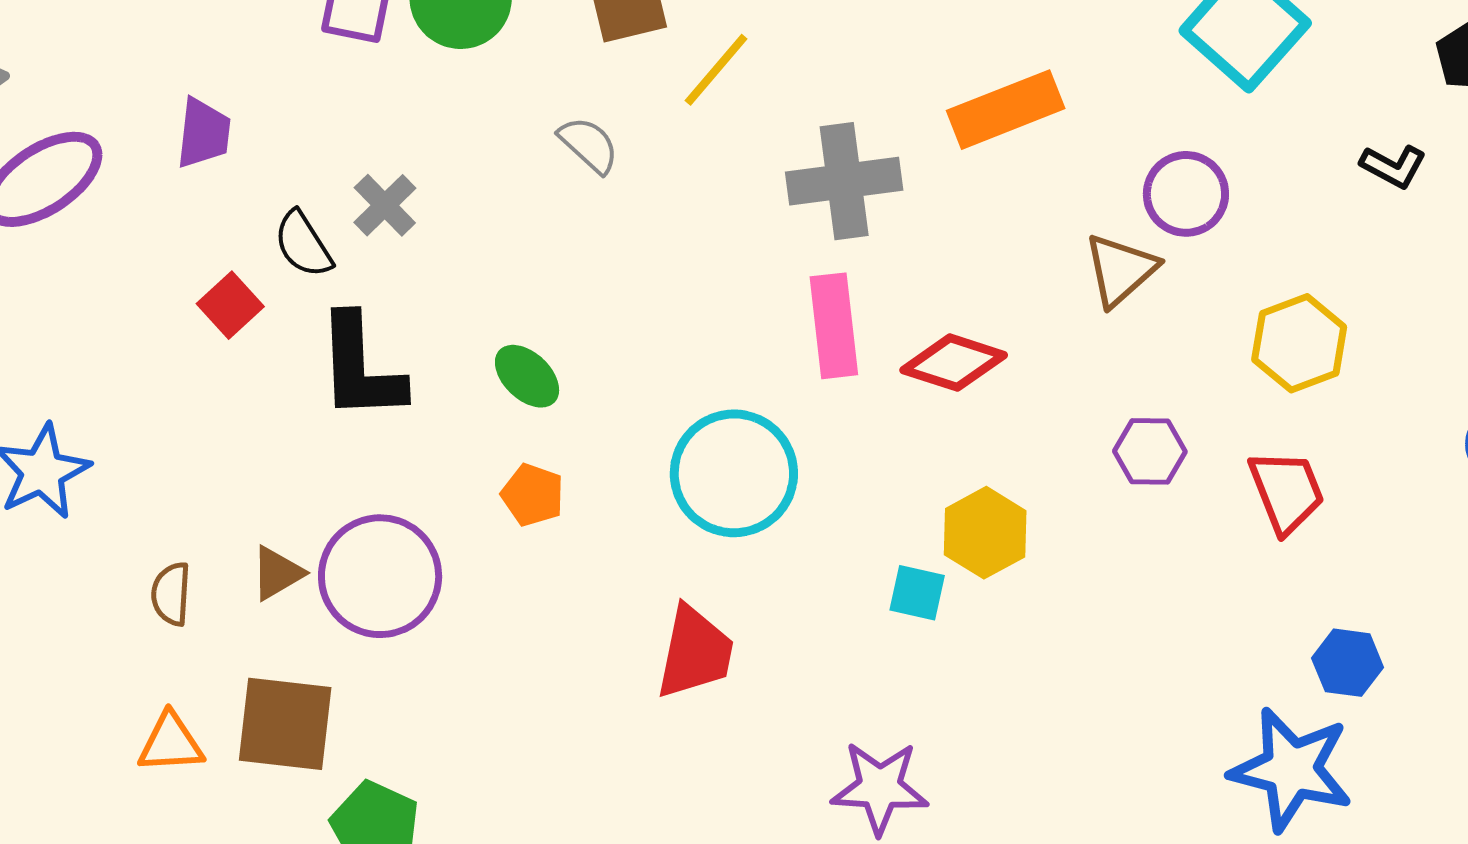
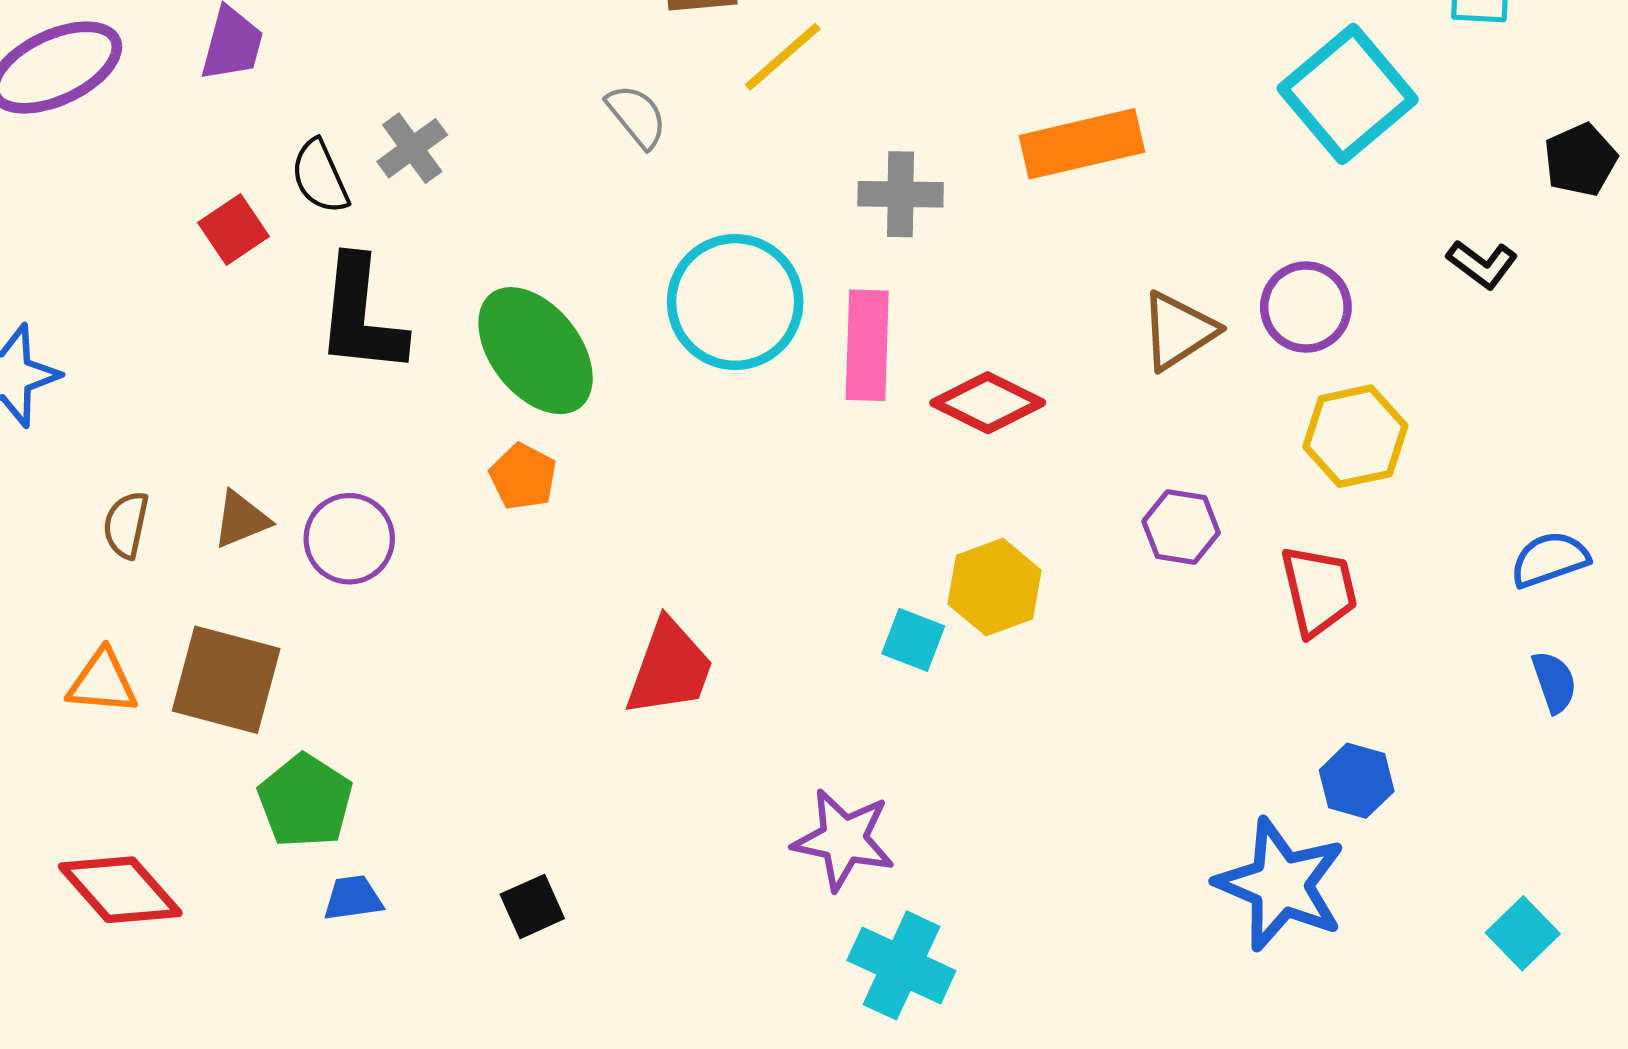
gray cross: (844, 181) -> (901, 194), size x0.7
purple circle: (1186, 194) -> (1306, 307), moved
green ellipse: (527, 376) -> (536, 351), size x1.8
cyan circle: (734, 473) -> (735, 302), moved
purple circle: (380, 576) -> (349, 539), size x0.7

